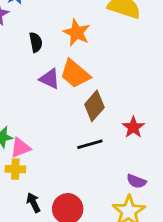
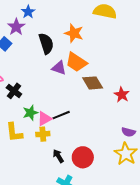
black semicircle: (36, 42) -> (46, 44), size x1.5
brown diamond: (94, 106) -> (93, 83), turned -65
black line: (90, 144) -> (61, 115), moved

